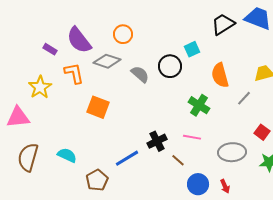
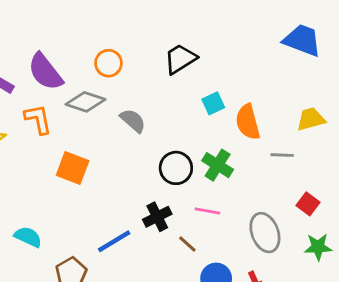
black trapezoid: (223, 24) -> (180, 59), moved
cyan square: (192, 49) -> (213, 103), moved
black circle: (170, 66) -> (176, 168), moved
gray line: (244, 98) -> (282, 155), turned 49
gray ellipse: (232, 152) -> (265, 233), turned 72

